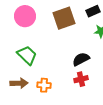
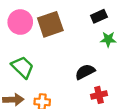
brown square: (64, 18) -> (50, 24), moved
red cross: (81, 79) -> (99, 95), moved

